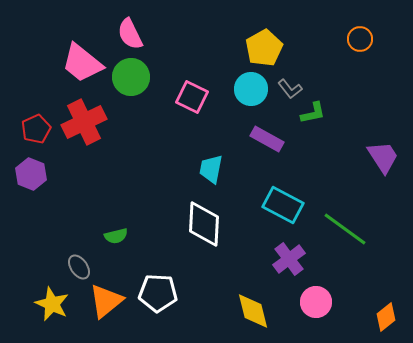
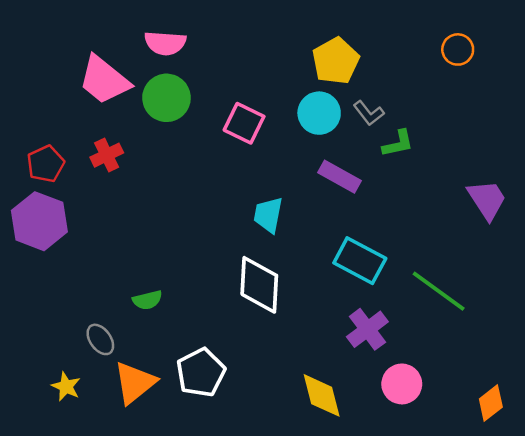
pink semicircle: (130, 34) -> (165, 43), turned -60
red cross: (84, 122) -> (107, 155), size x0.6
purple hexagon: (31, 174) -> (39, 221), size x1.4
white pentagon: (158, 293) -> (201, 373), turned -30
yellow star: (52, 304) -> (66, 387), size x0.7

